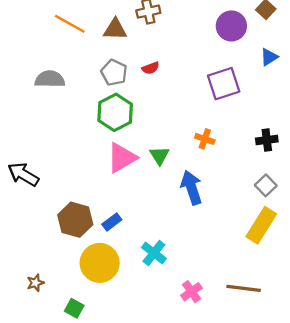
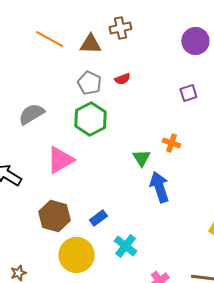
gray semicircle: (50, 79) -> (31, 114), moved, turned -32
purple square: (224, 84) -> (188, 93), size x0.6
green triangle: (159, 156) -> (141, 158), moved
pink triangle: (122, 158) -> (60, 160), moved
blue rectangle: (112, 222) -> (98, 218), moved

